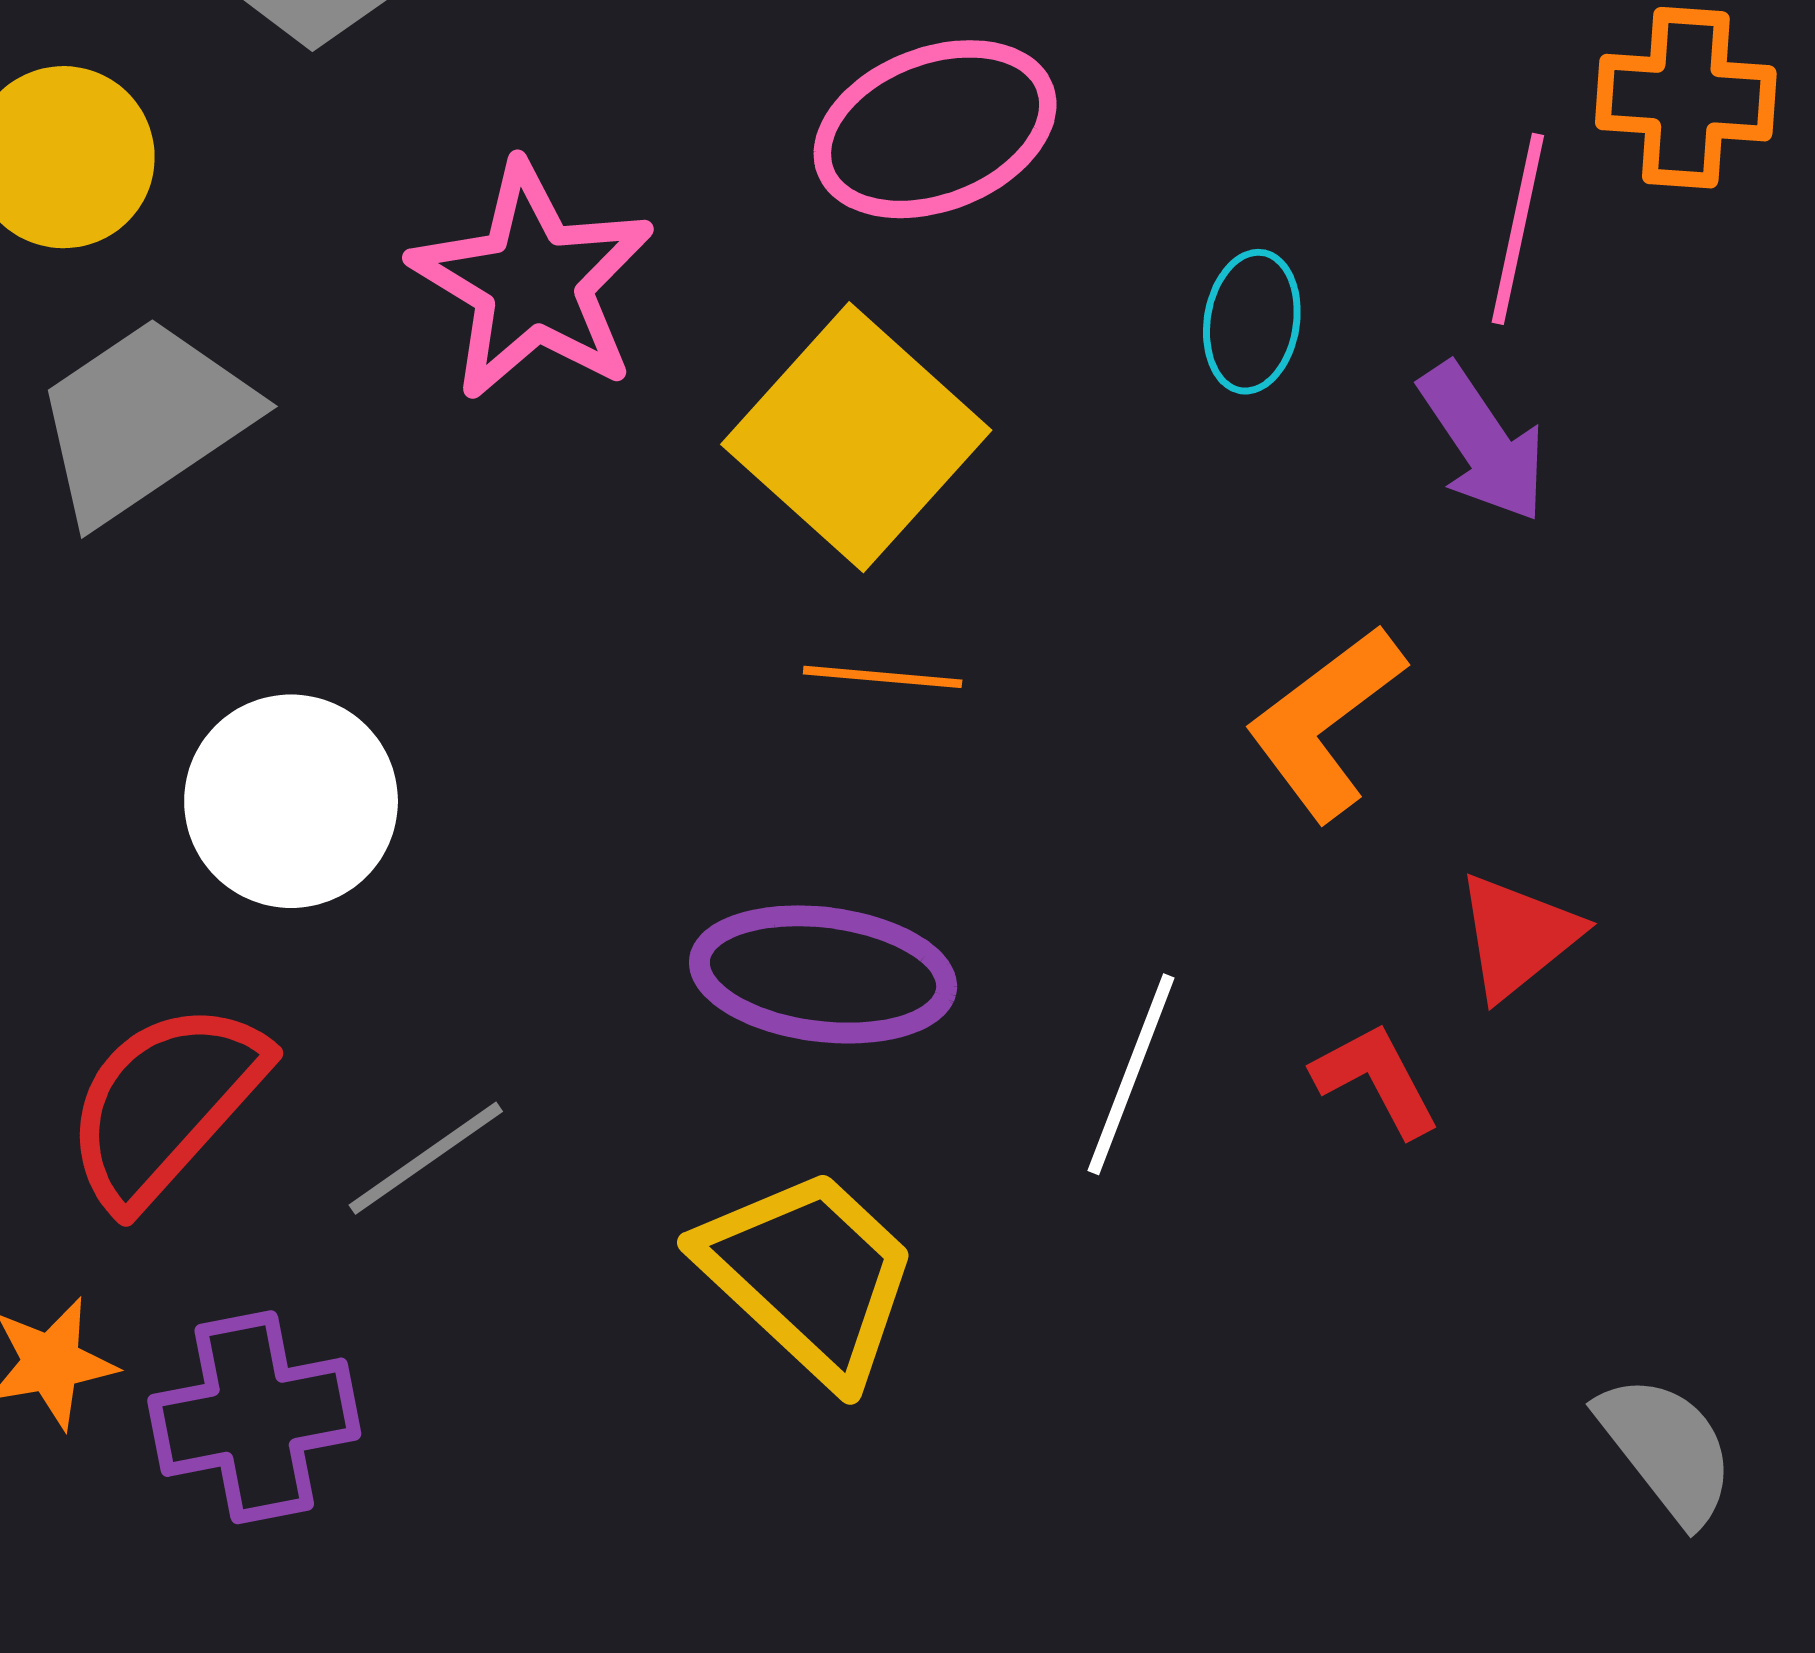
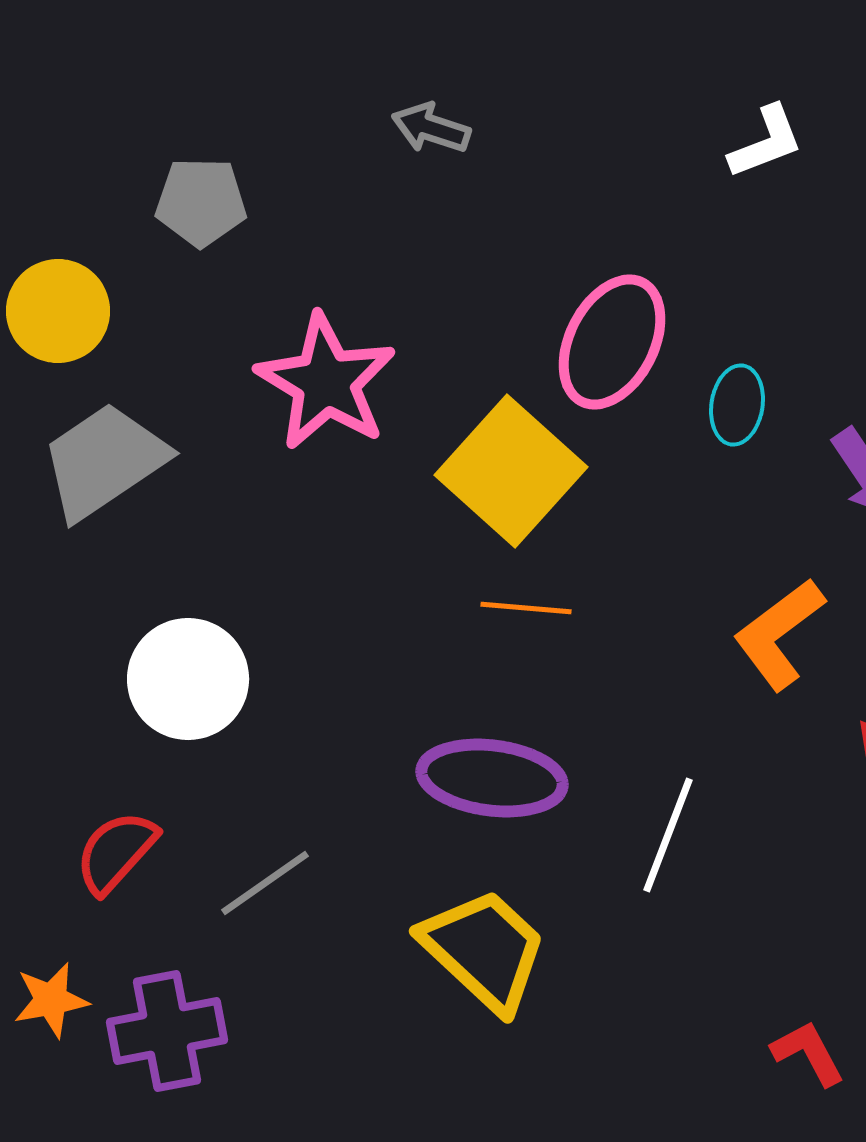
pink ellipse: (935, 129) -> (612, 342), moved, turned -42
red L-shape: (1376, 1079) -> (808, 1053), moved
red semicircle: (165, 1104) -> (116, 852), size x0.7

